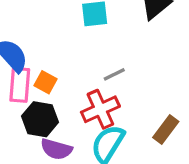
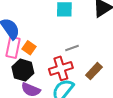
brown rectangle: (166, 130) -> (94, 71), moved

